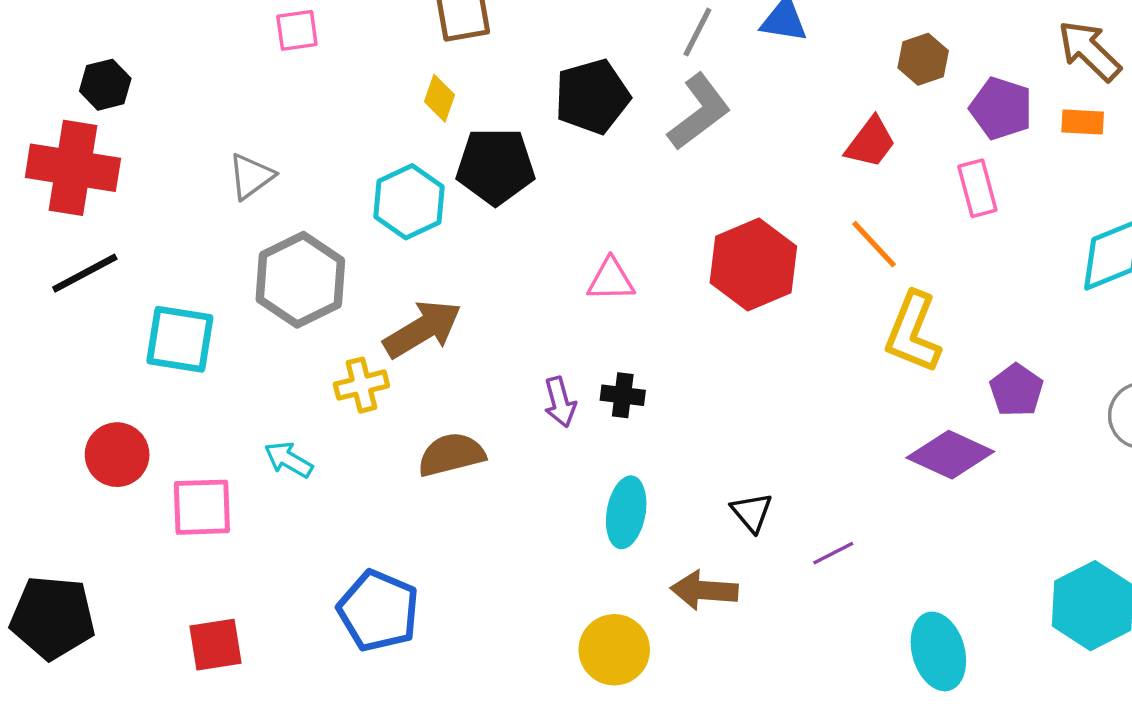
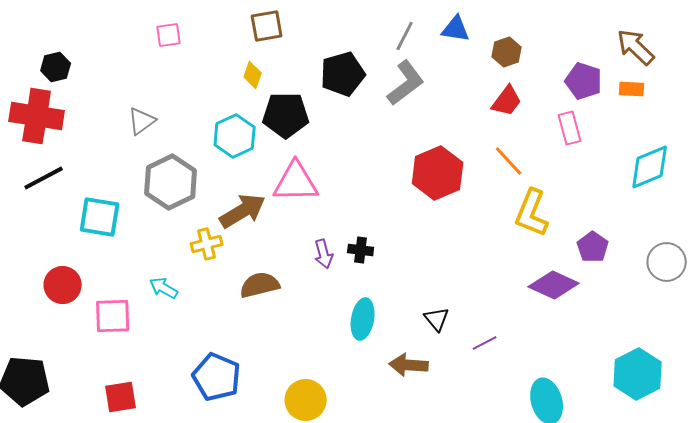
brown hexagon: (923, 59) -> (507, 52), moved
pink triangle: (611, 280) -> (296, 182), moved, size x1.6
yellow circle: (614, 650) -> (306, 400), moved

